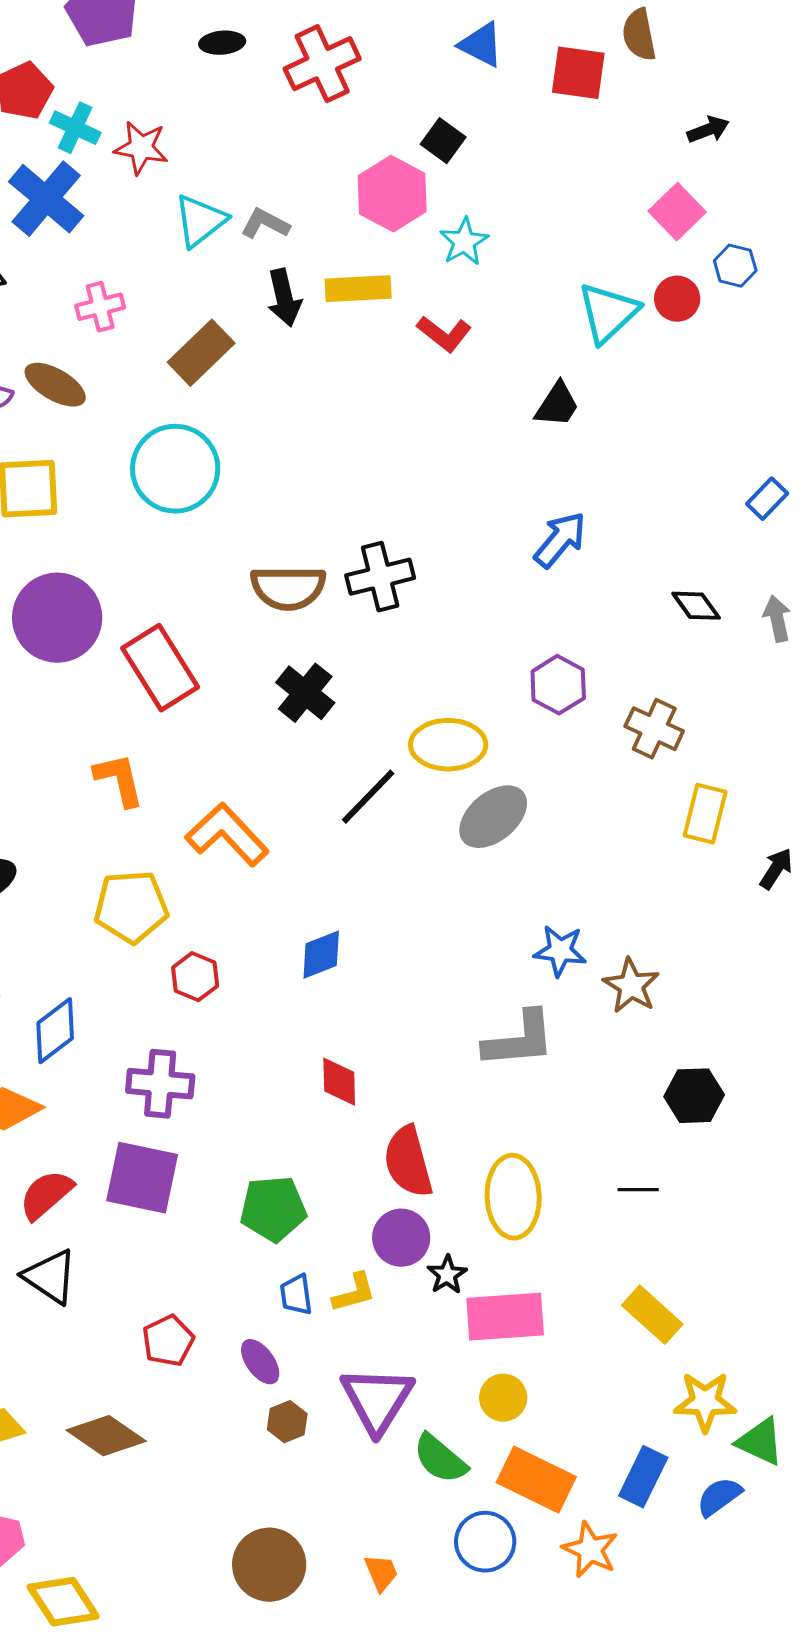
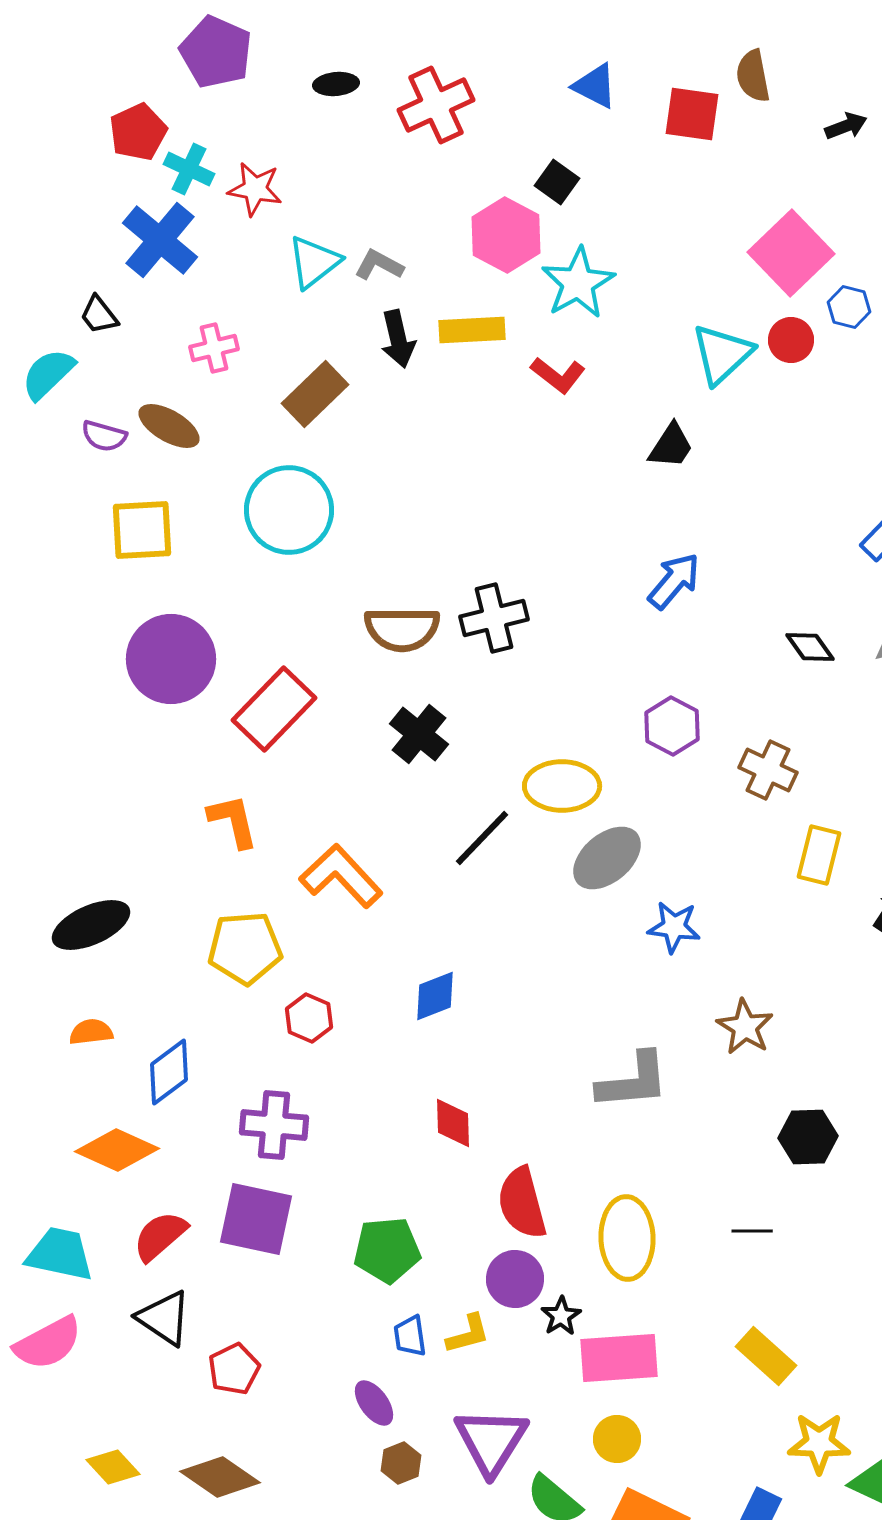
black arrow: (708, 130) -> (846, 126), moved
pink square: (677, 212) -> (791, 253), size x1.5
cyan star: (464, 242) -> (578, 283), size x1.5
red rectangle: (160, 668) -> (274, 709), turned 76
blue star: (560, 951) -> (674, 927), moved
red pentagon: (168, 1341) -> (234, 1369), moved

